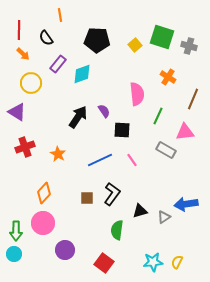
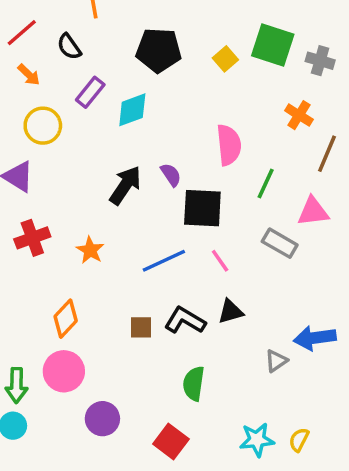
red line: (19, 30) -> (22, 33), turned 48
orange cross: (168, 77) -> (299, 115), moved
black square: (122, 130) -> (202, 208), size x1.4
black L-shape: (112, 194) -> (185, 320), turned -95
black triangle: (140, 211) -> (231, 312), moved

